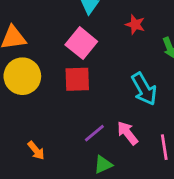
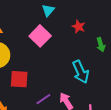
red square: (77, 79) -> (19, 79), moved

